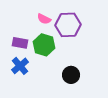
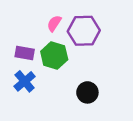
pink semicircle: (44, 19) -> (54, 23), turned 96

